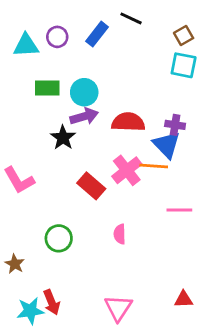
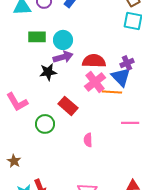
purple cross: (175, 125) -> (127, 63), turned -32
black star: (63, 138) -> (48, 72), turned 30
pink cross: (127, 170) -> (95, 82), moved
green circle: (59, 238) -> (45, 124), moved

